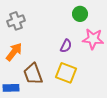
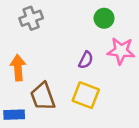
gray cross: (16, 21) -> (31, 18), moved
orange arrow: (14, 52) -> (18, 68), turned -42

